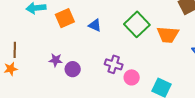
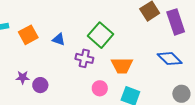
orange trapezoid: (168, 35) -> (122, 65), moved
purple cross: (114, 64) -> (84, 58), moved

